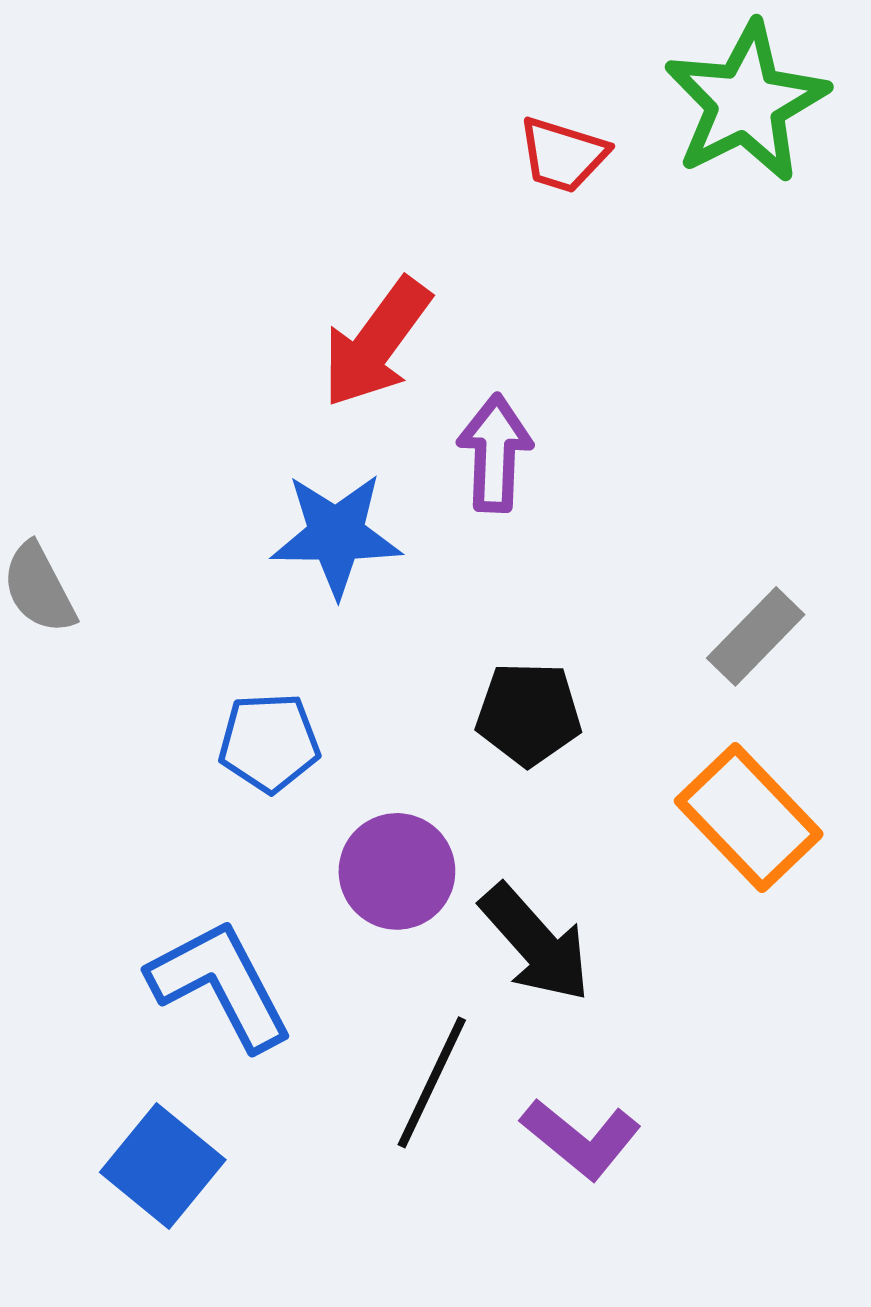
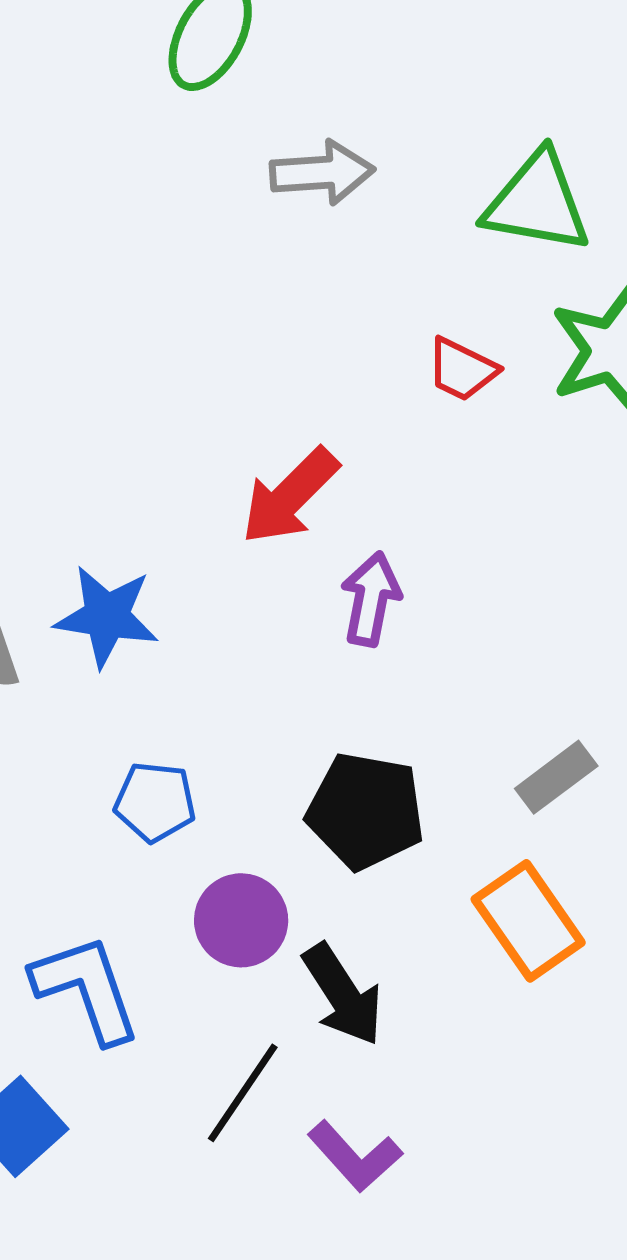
blue star: (336, 535) -> (107, 616), moved
black pentagon: (529, 714) -> (366, 811), size x1.4

